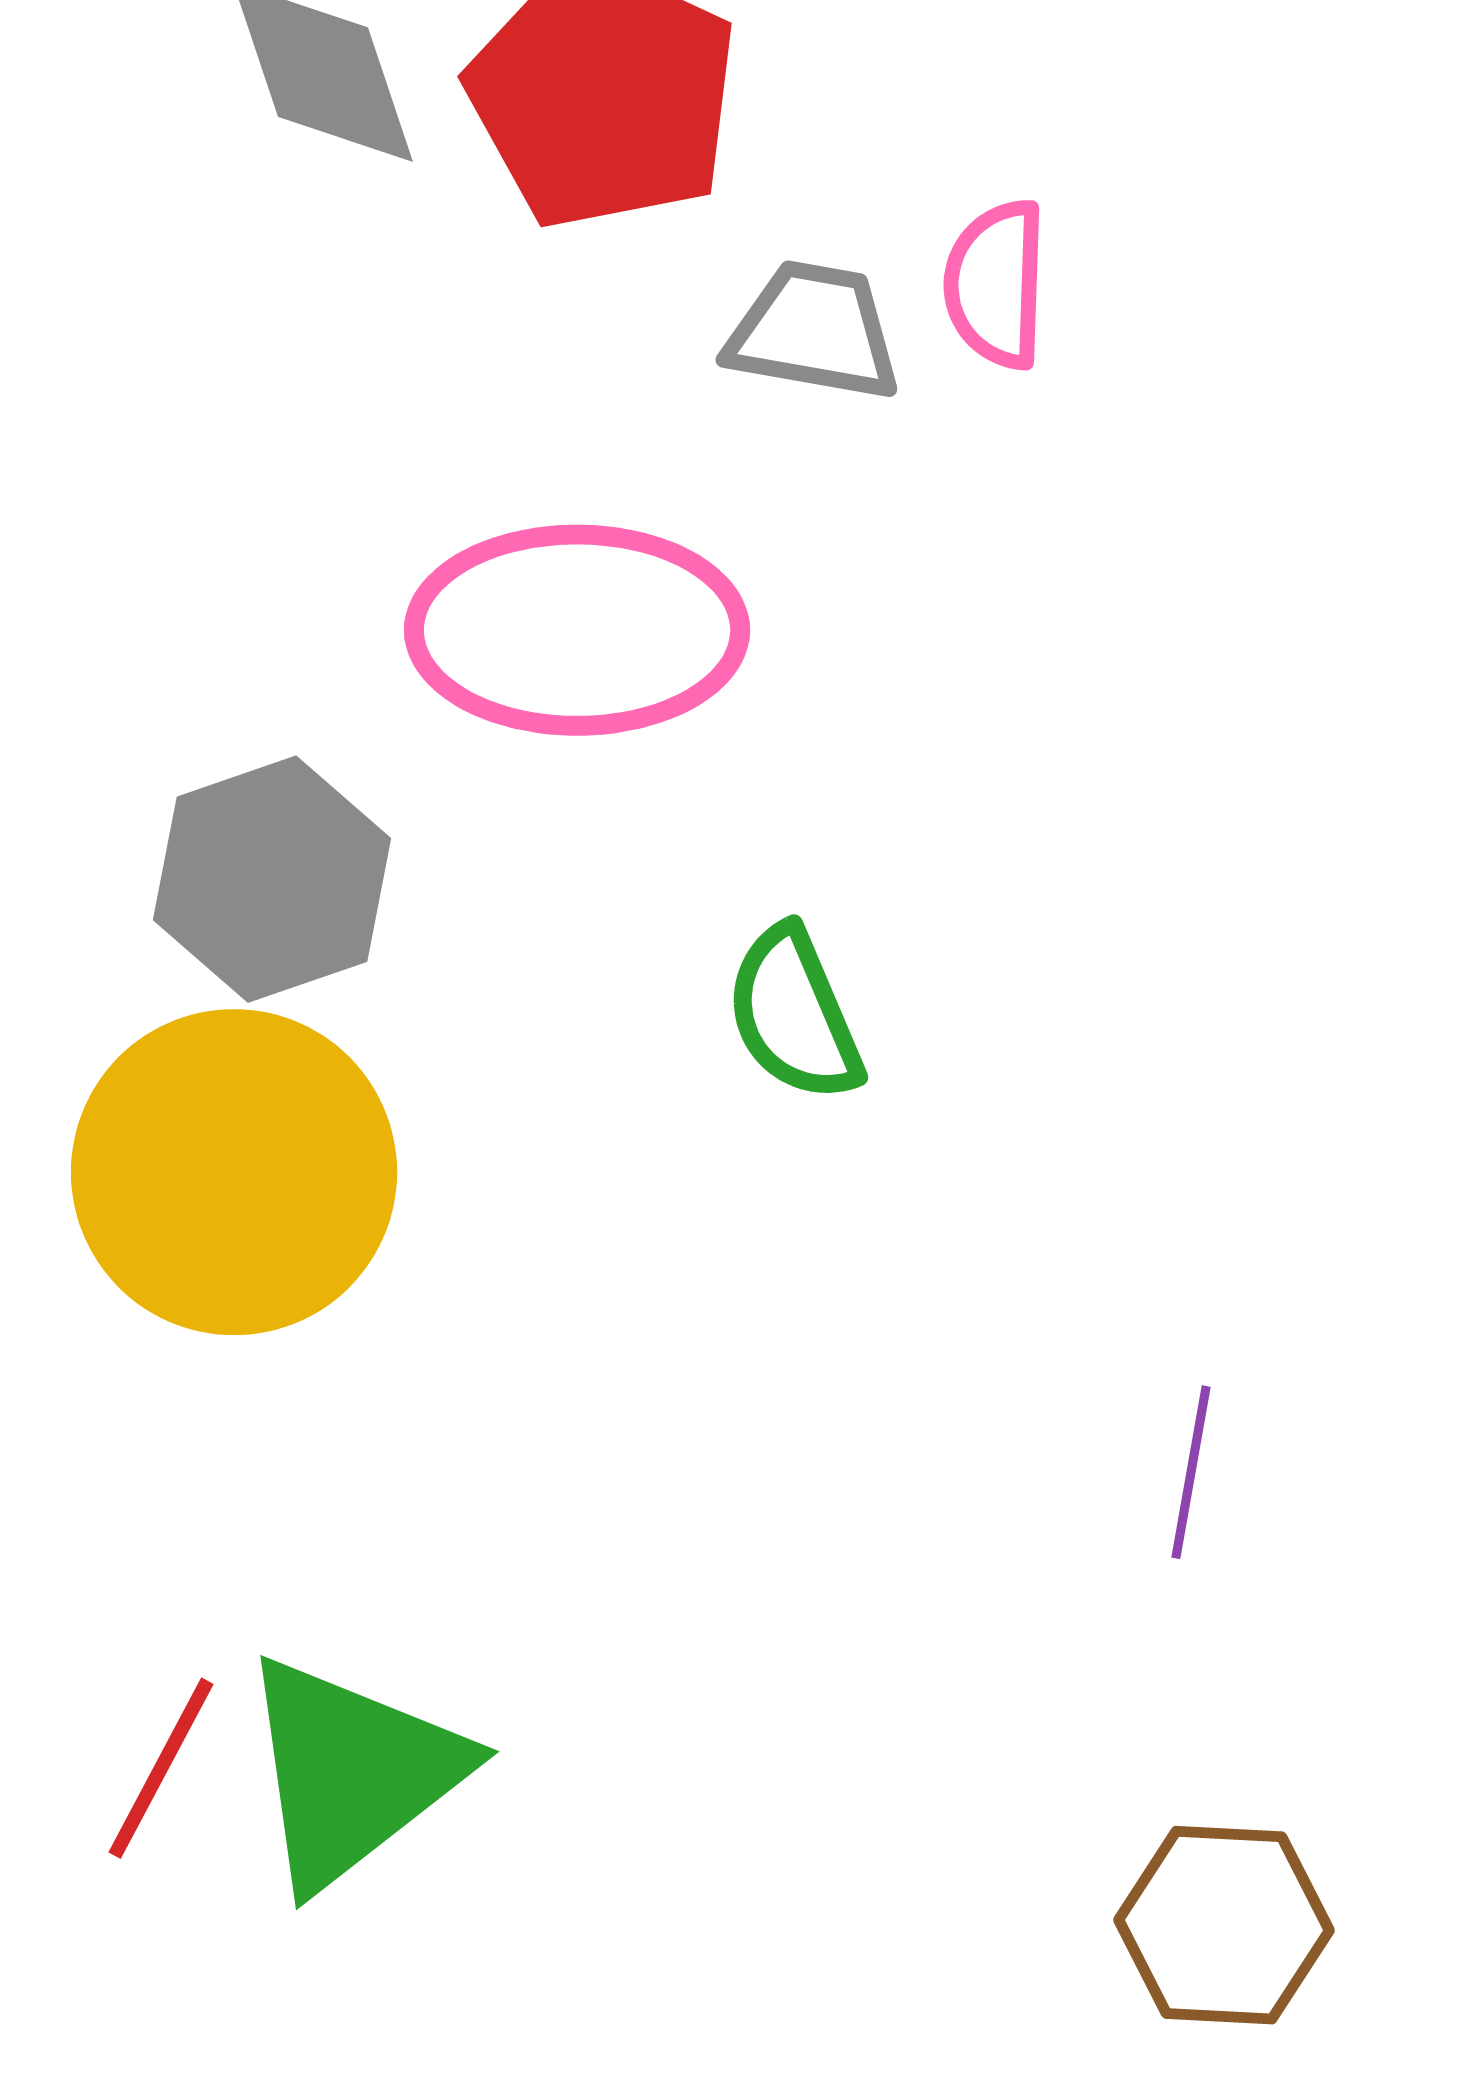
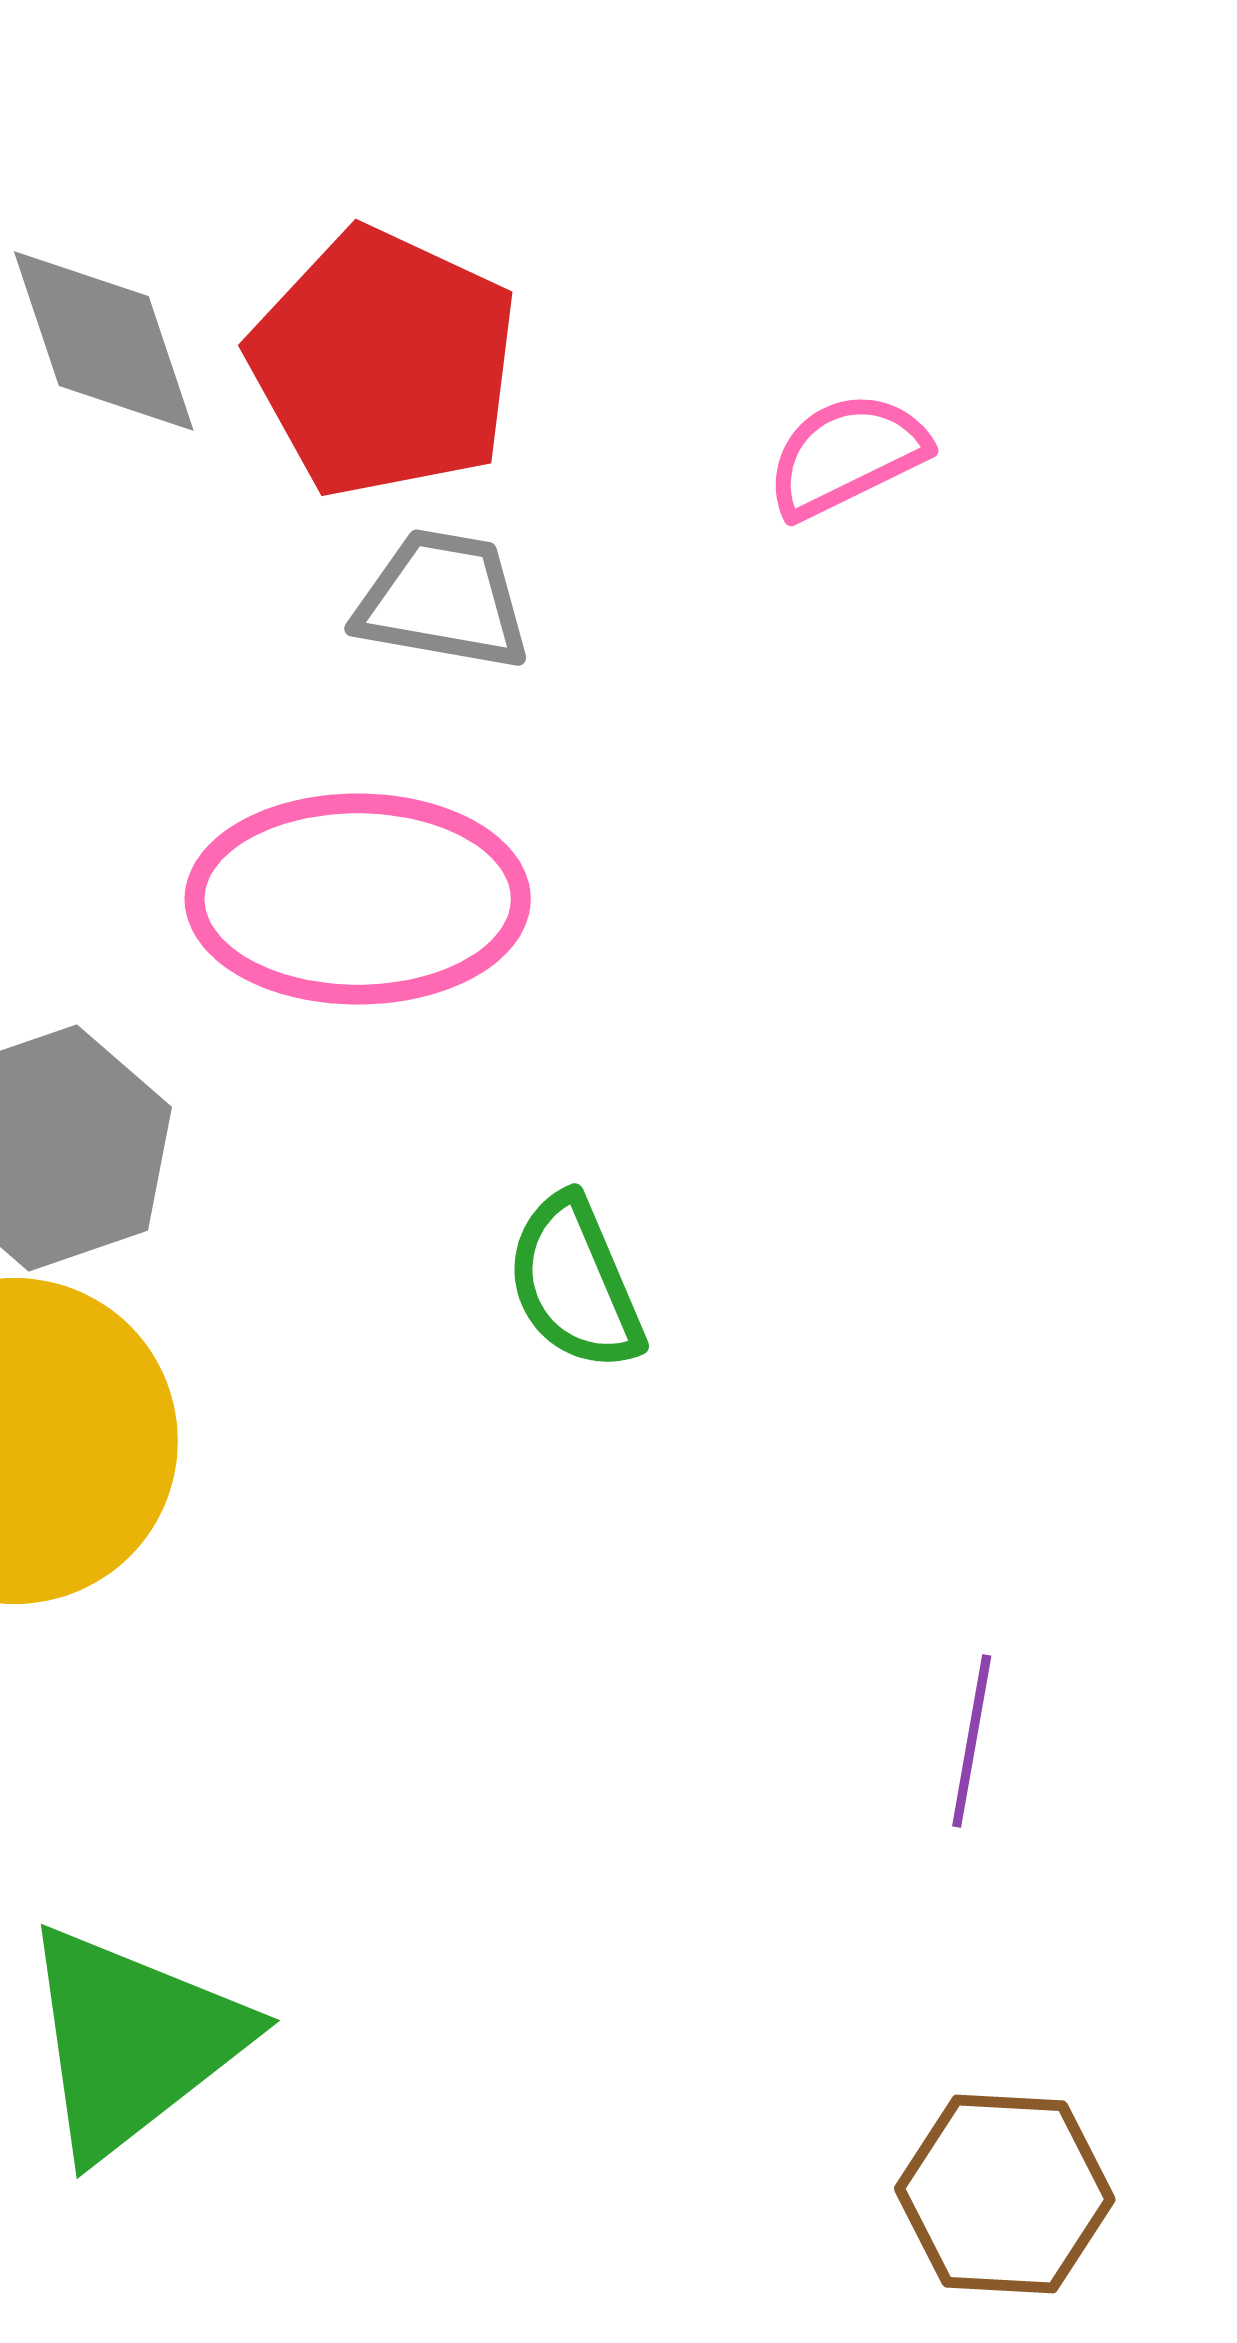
pink semicircle: (996, 284) -> (847, 455), moved, turned 62
gray trapezoid: (814, 331) -> (443, 600), moved

